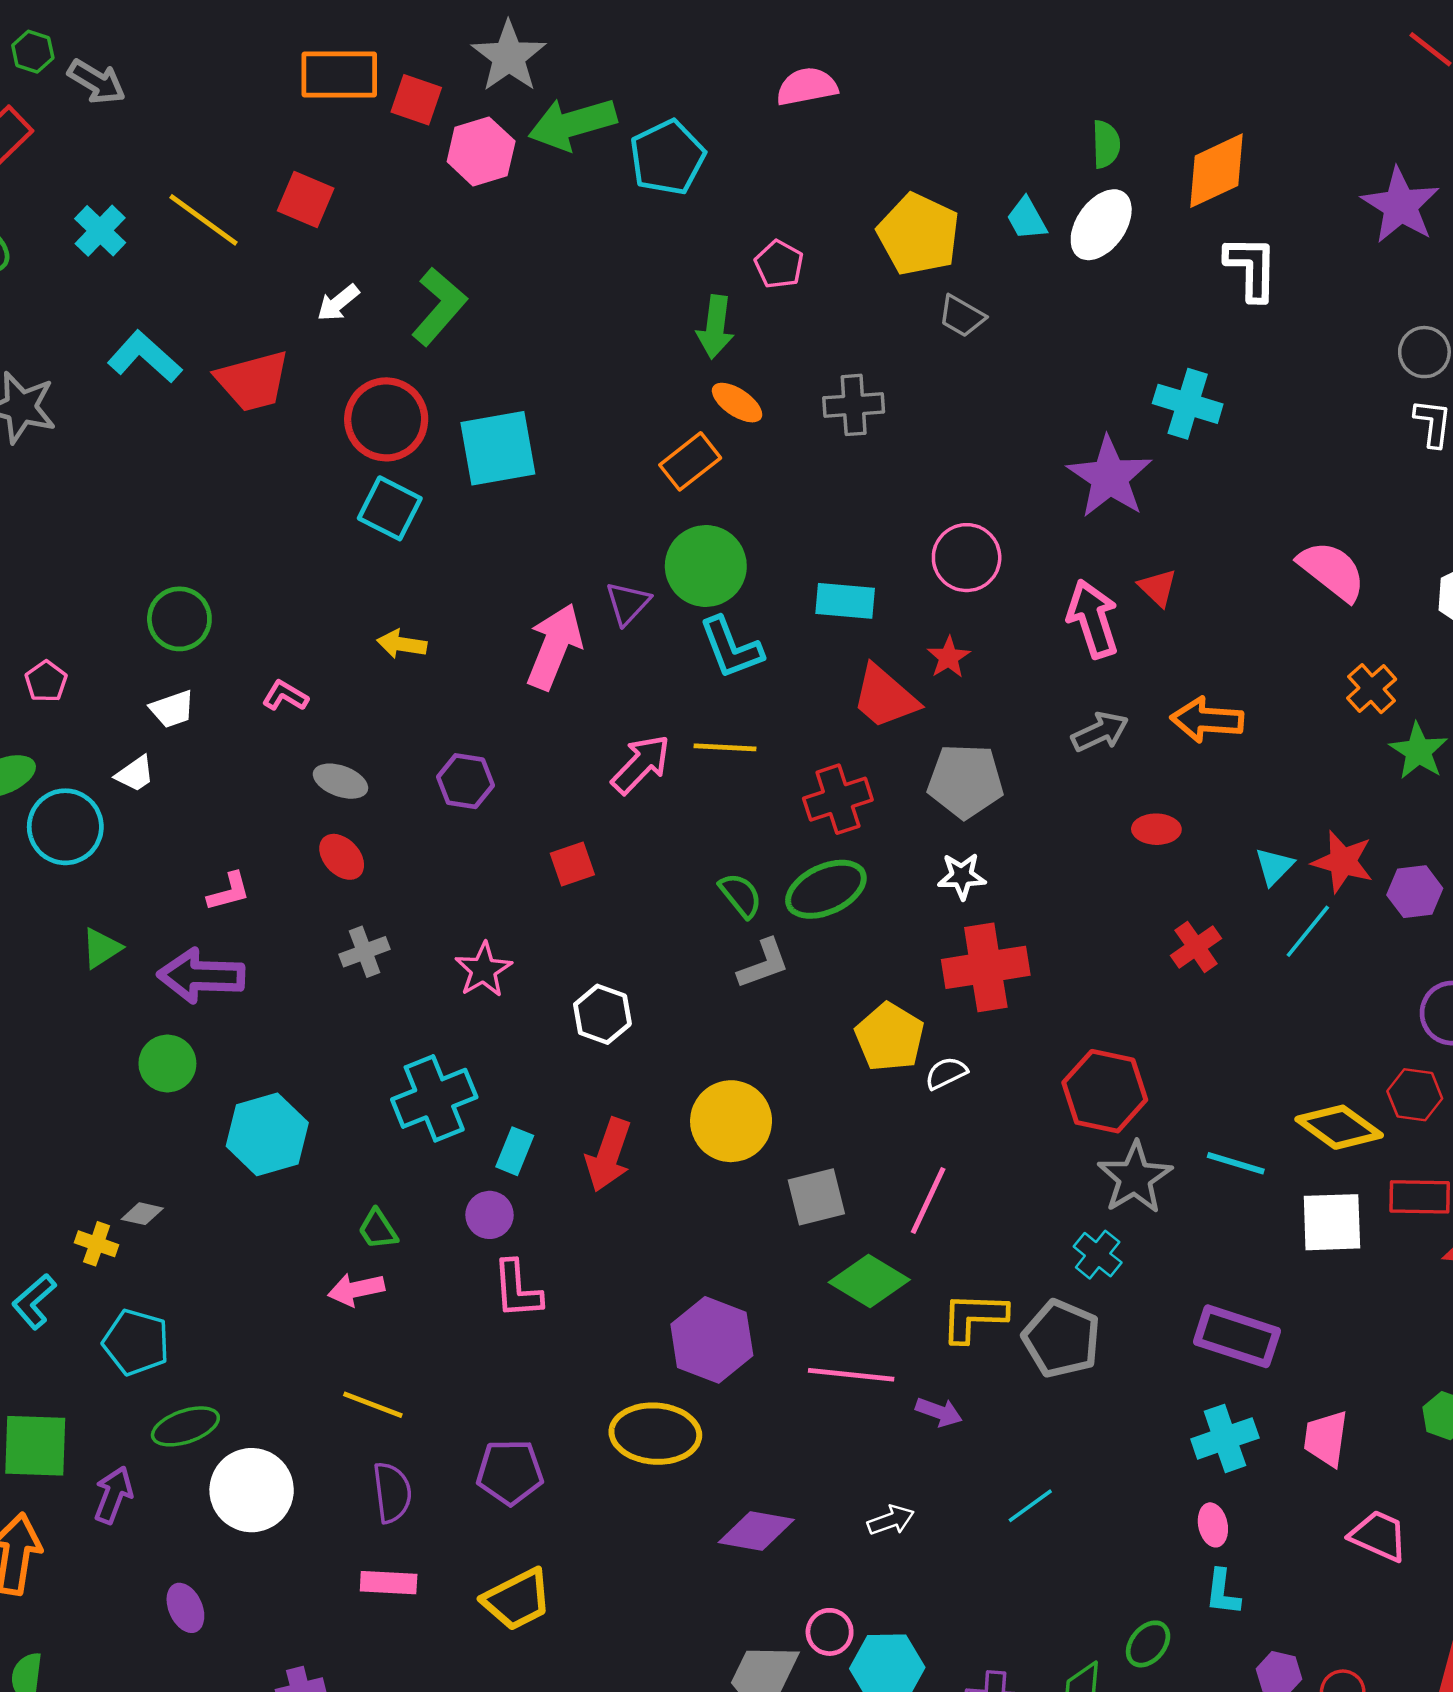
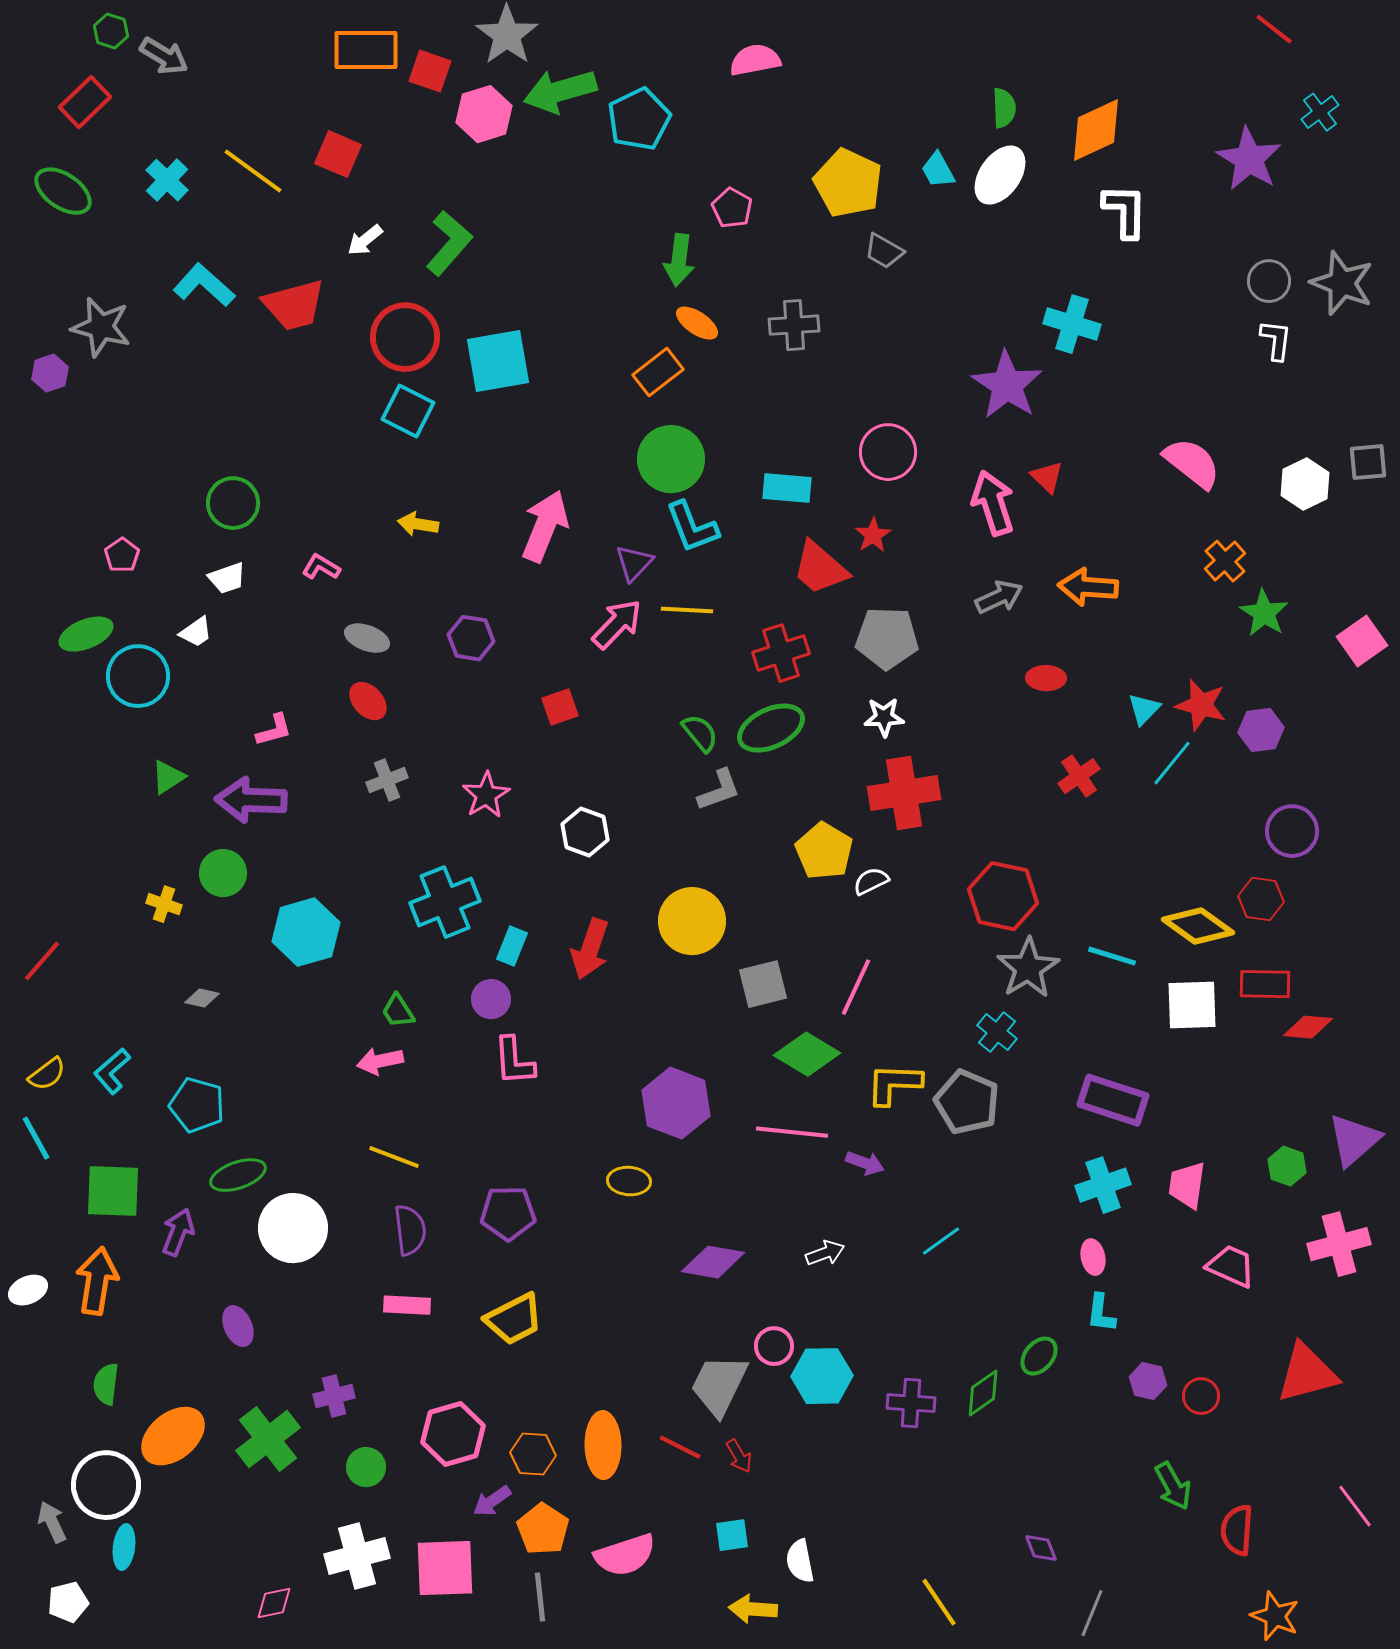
purple triangle: (628, 603) -> (634, 563), moved
yellow cross: (97, 1244) -> (164, 904), moved
yellow ellipse: (655, 1434) -> (629, 1181), size x0.6

